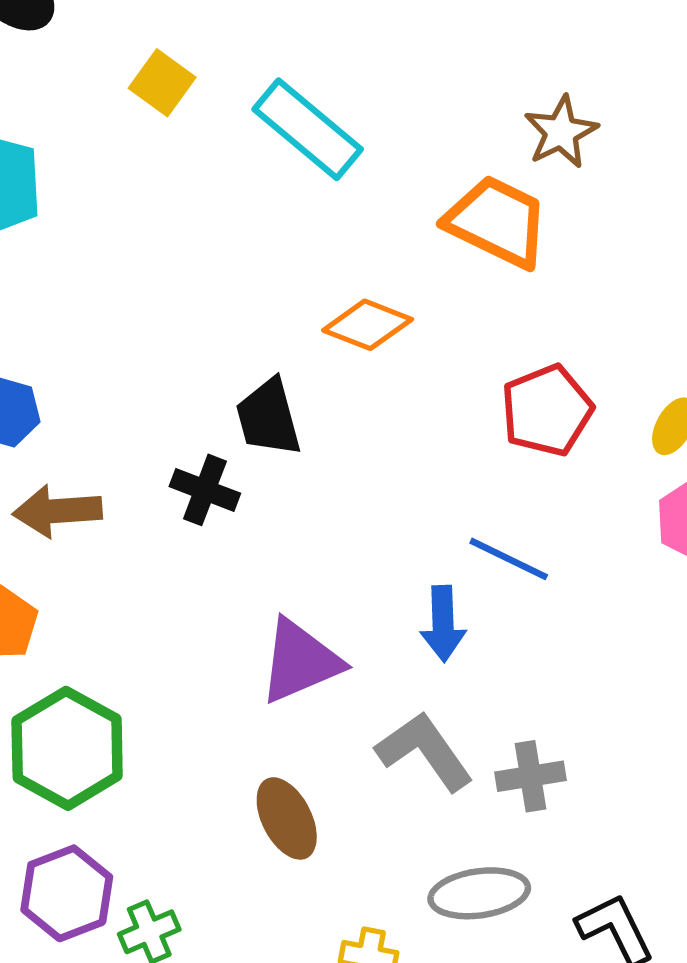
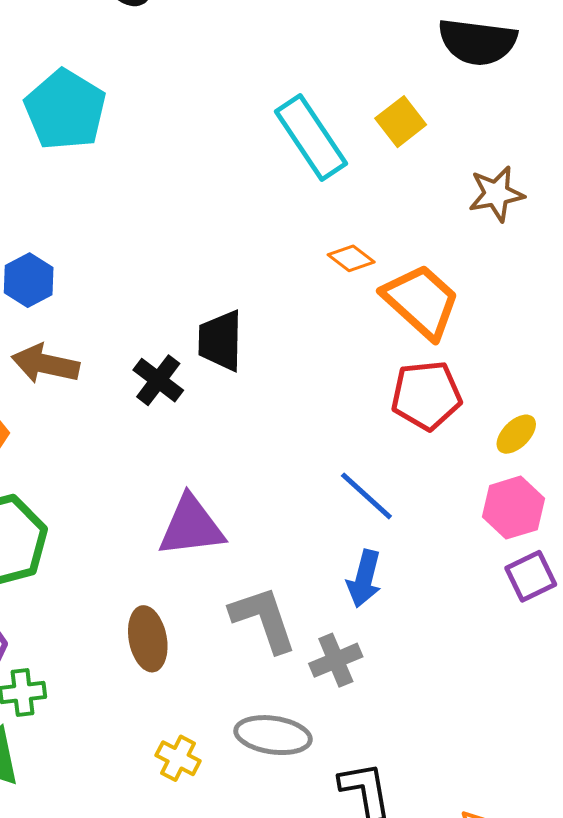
yellow square: (162, 83) -> (401, 122), moved
orange trapezoid: (497, 222) -> (421, 301), moved
orange diamond: (368, 325) -> (351, 258), moved, size x0.7
blue arrow: (443, 624) -> (364, 579), moved
gray cross: (530, 776) -> (336, 660), turned -30

